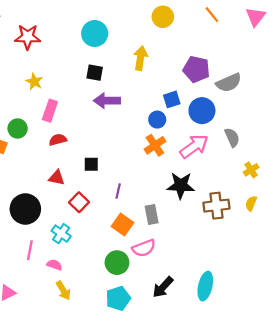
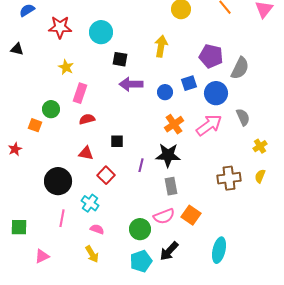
cyan circle: (95, 34) -> (101, 32), moved
gray semicircle: (229, 83) -> (240, 68), turned -40
blue circle: (157, 120) -> (165, 92), moved
black star: (181, 185) -> (168, 155), moved
orange square: (123, 225) -> (191, 215), moved
pink semicircle: (54, 265) -> (97, 229), moved
black arrow: (163, 287) -> (169, 251), moved

